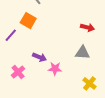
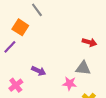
orange square: (28, 21) -> (20, 27), moved
pink star: (55, 69) -> (70, 83), moved

